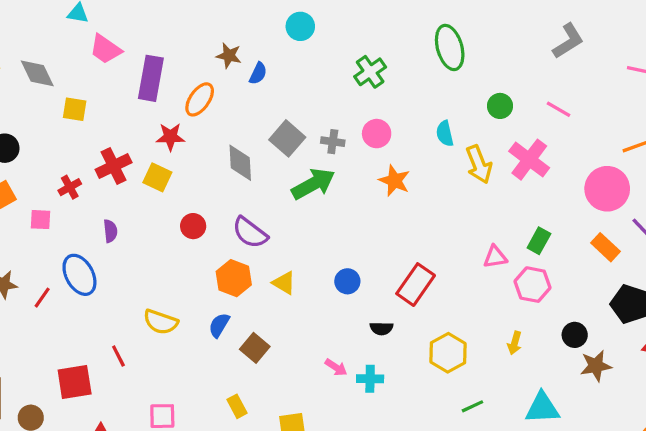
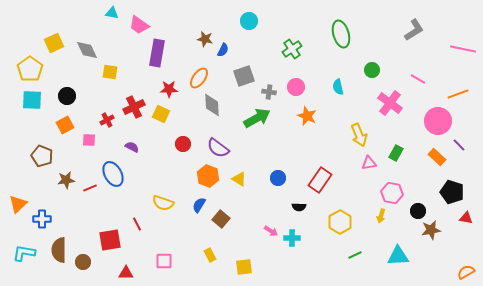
pink trapezoid: (105, 49) -> (139, 25), moved
orange ellipse: (200, 99) -> (199, 78), moved
pink line: (558, 109) -> (418, 79), moved
gray square: (287, 138) -> (244, 76), moved, turned 30
yellow arrow: (479, 164) -> (359, 135), moved
purple semicircle: (110, 231) -> (132, 147), turned -56
pink hexagon: (532, 285) -> (392, 193), moved
red line: (42, 298) -> (90, 188), turned 32

